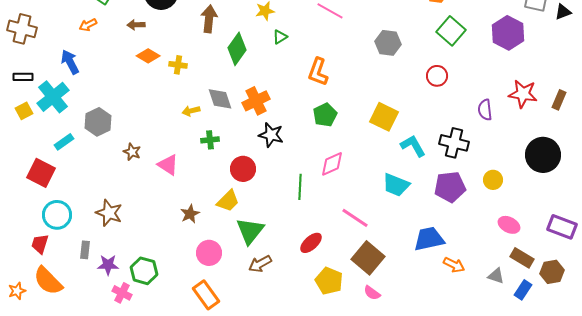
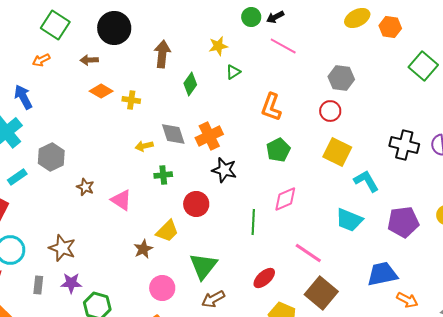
green square: (451, 31) -> (423, 66), moved
green diamond: (237, 49) -> (190, 84), size x0.7
red circle: (437, 76) -> (330, 111), moved
black cross: (454, 143) -> (404, 145), moved
yellow trapezoid: (228, 201) -> (167, 231), moved
purple star: (108, 265) -> (71, 283), moved

